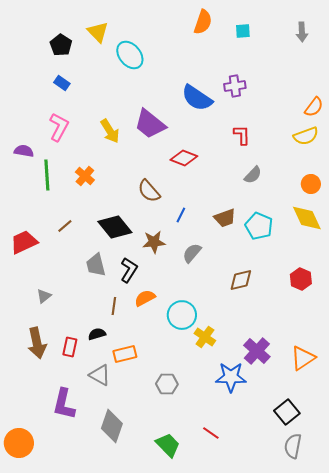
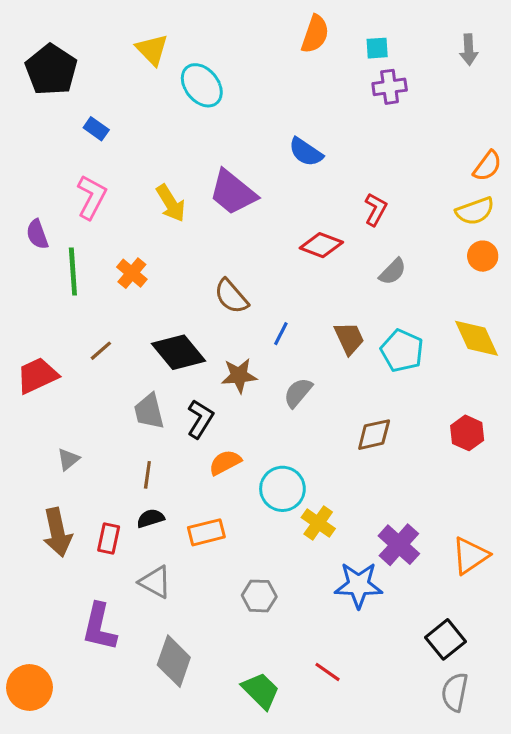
black pentagon: (61, 45) -> (51, 70), moved, size x1.5
purple cross: (235, 86) -> (390, 87), moved
blue semicircle: (197, 98) -> (306, 152), size x0.7
red L-shape: (242, 135) -> (376, 209), turned 30
purple semicircle: (24, 151) -> (37, 234), turned -120
red diamond: (184, 158) -> (321, 245), moved
orange circle: (311, 184) -> (483, 256), moved
brown trapezoid: (225, 218) -> (349, 338), turned -95
brown line: (114, 306) -> (147, 475), moved
orange rectangle: (125, 354) -> (206, 532), moved

